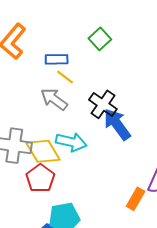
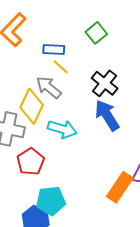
black cross: (103, 104) -> (105, 83), moved
yellow diamond: (43, 151) -> (32, 106), moved, turned 52
orange rectangle: (136, 199) -> (120, 187), size x1.4

